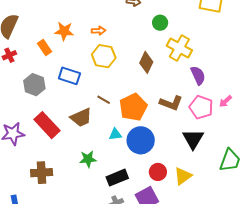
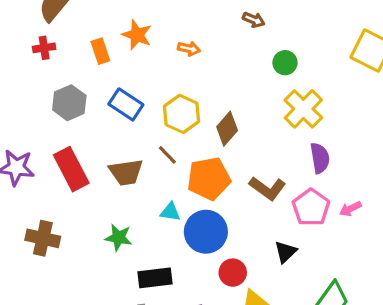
yellow hexagon: (104, 56) -> (181, 114), moved
brown diamond: (146, 62) -> (227, 129), moved
black triangle: (193, 139) -> (286, 252), size x0.7
red circle: (158, 172) -> (233, 273), moved

